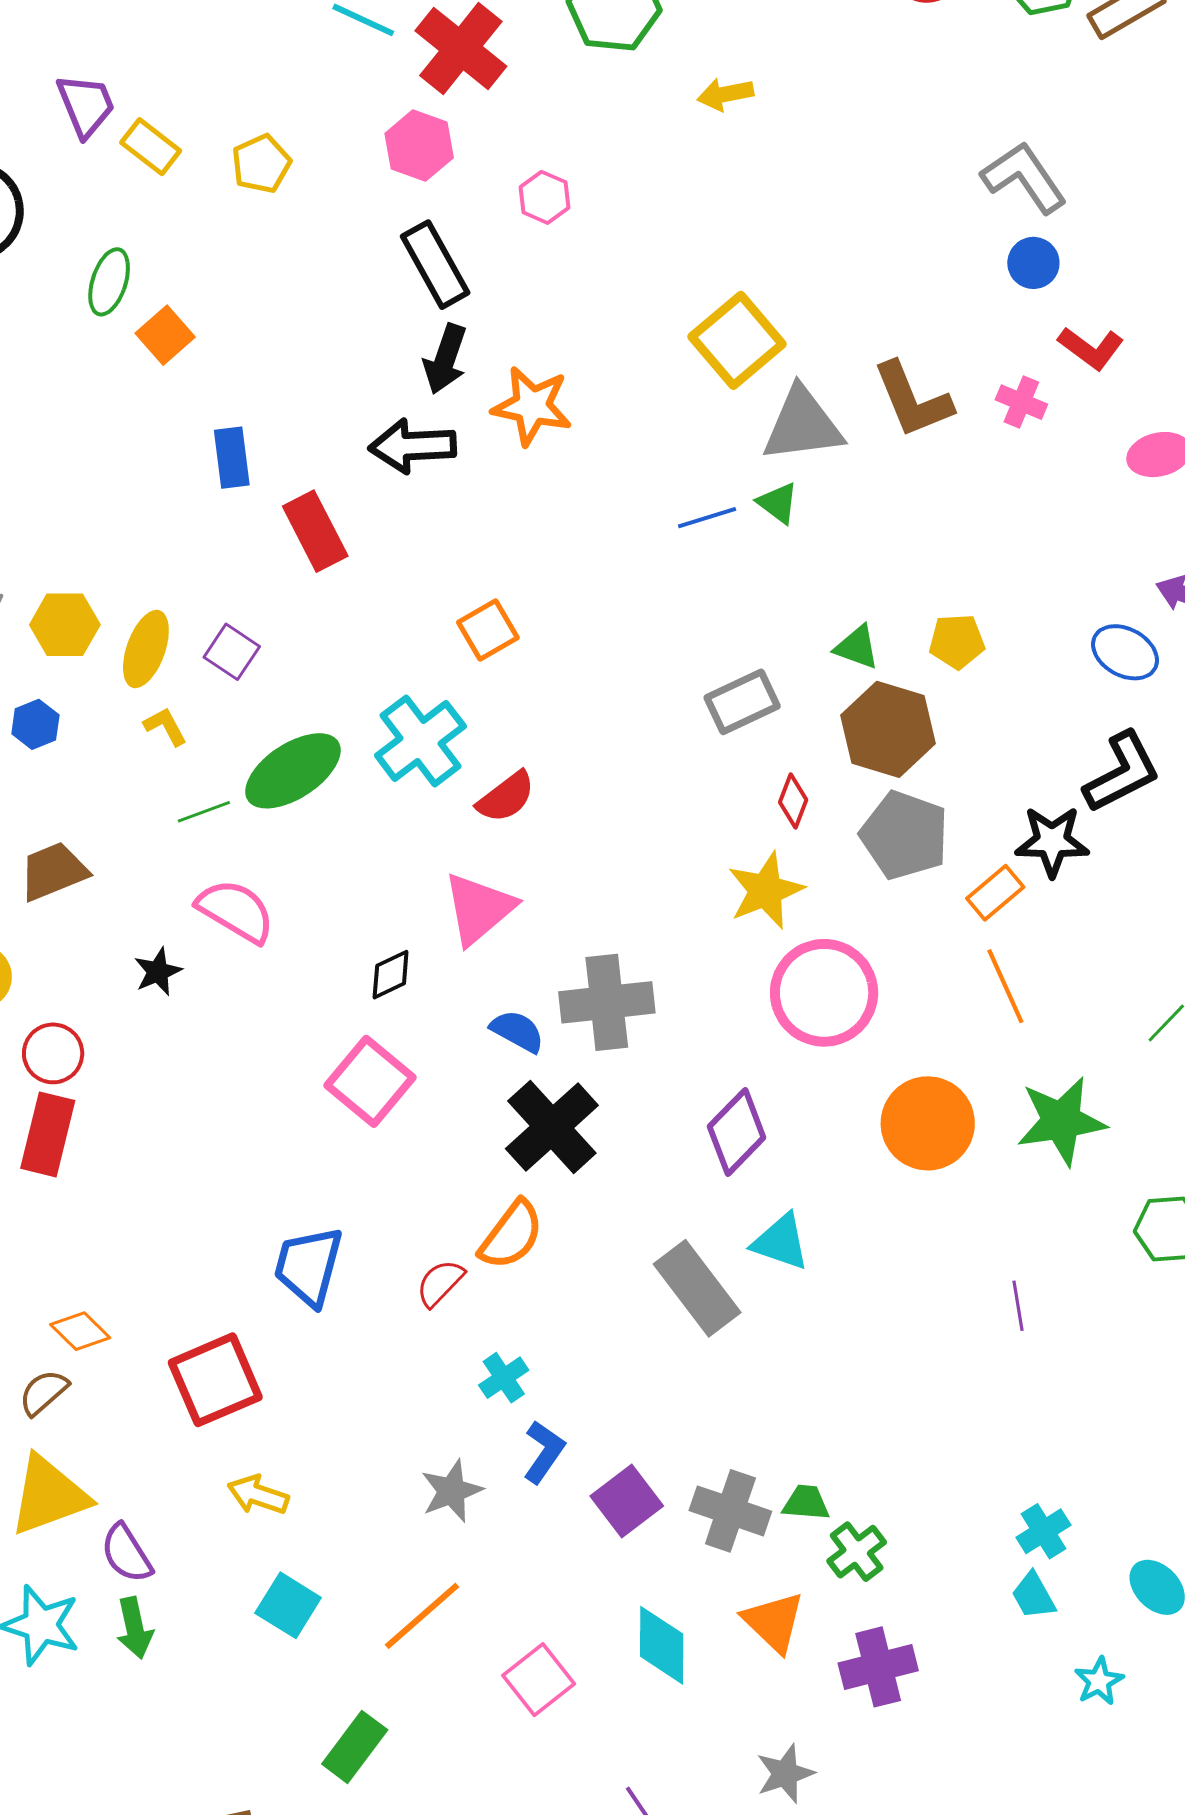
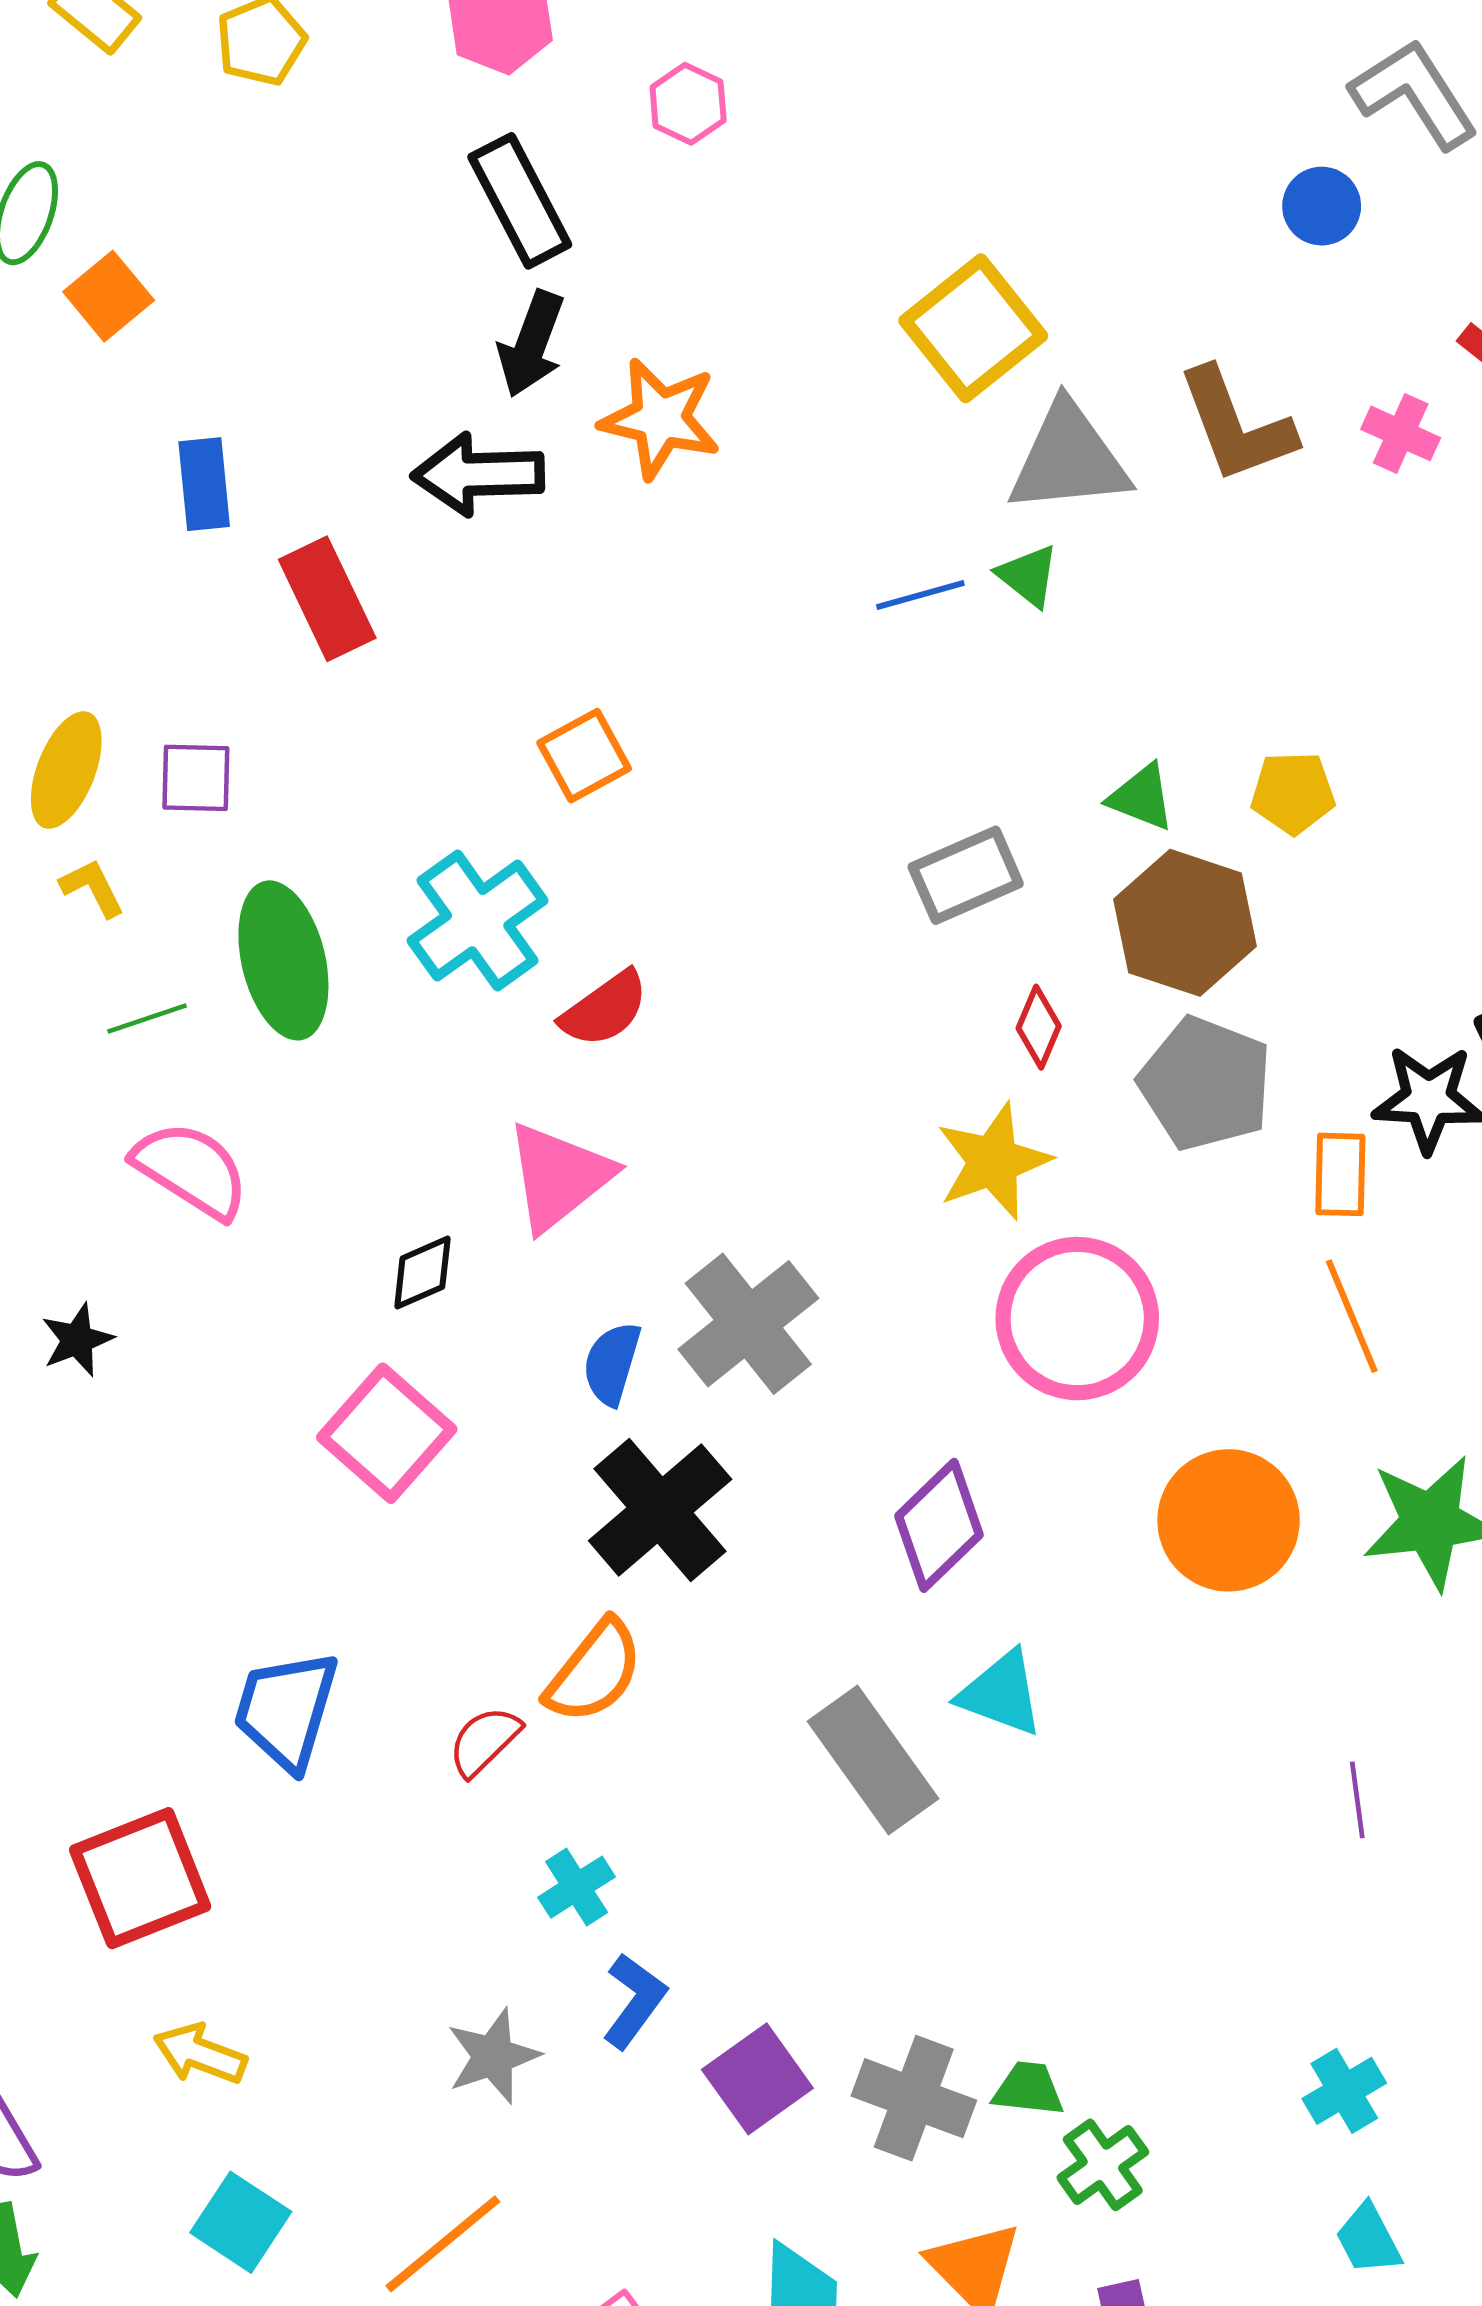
blue circle: (1033, 263) -> (1322, 206), moved
purple square: (232, 652) -> (196, 778), turned -34
green ellipse: (293, 771) -> (283, 960), turned -72
orange rectangle: (995, 893) -> (1340, 1174), turned -50
black star: (158, 972) -> (77, 1340), moved
gray cross: (607, 1002) -> (748, 1324), turned -34
blue semicircle: (517, 1031) -> (612, 1364), turned -104
cyan cross: (1043, 1531) -> (1344, 2091), moved

